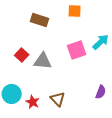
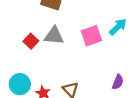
gray triangle: (43, 61) -> (54, 36), moved

